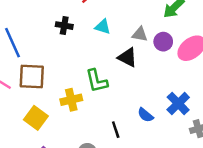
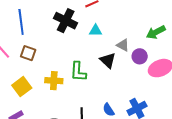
black cross: (64, 26) -> (66, 21), size x1.6
cyan triangle: (103, 27) -> (96, 31), turned -32
brown square: (32, 77) -> (28, 53), size x0.7

